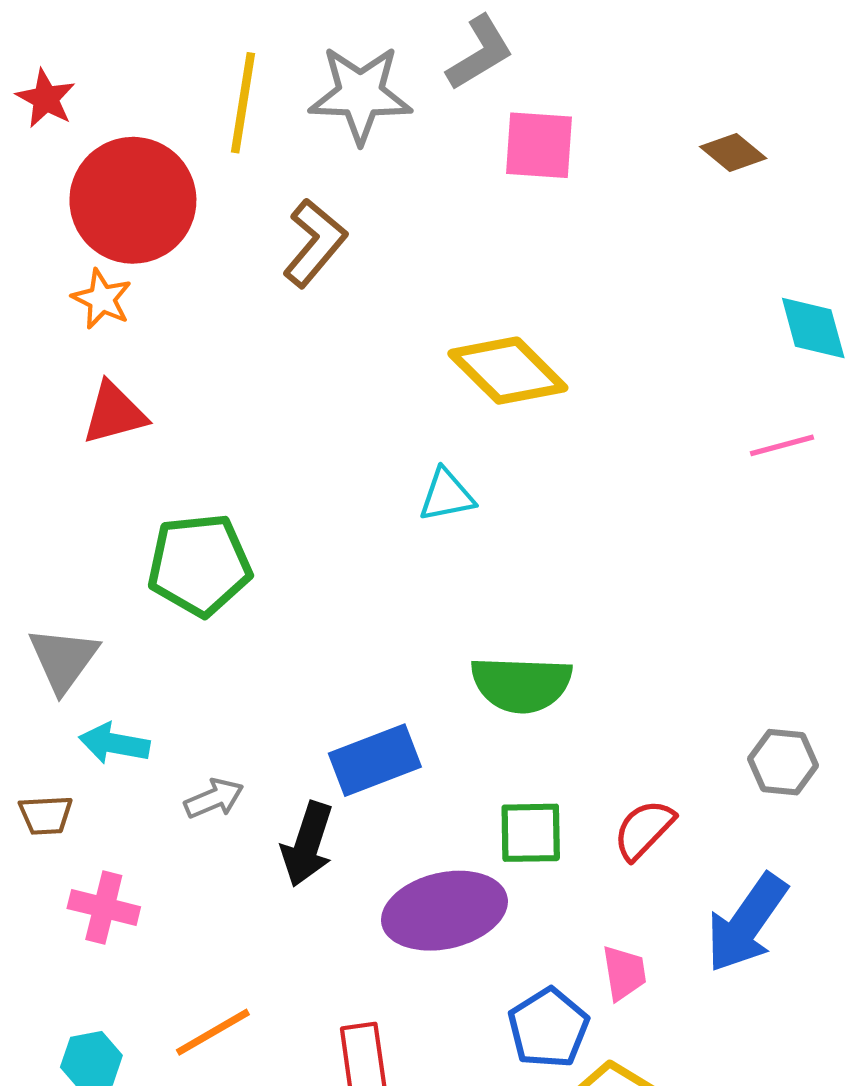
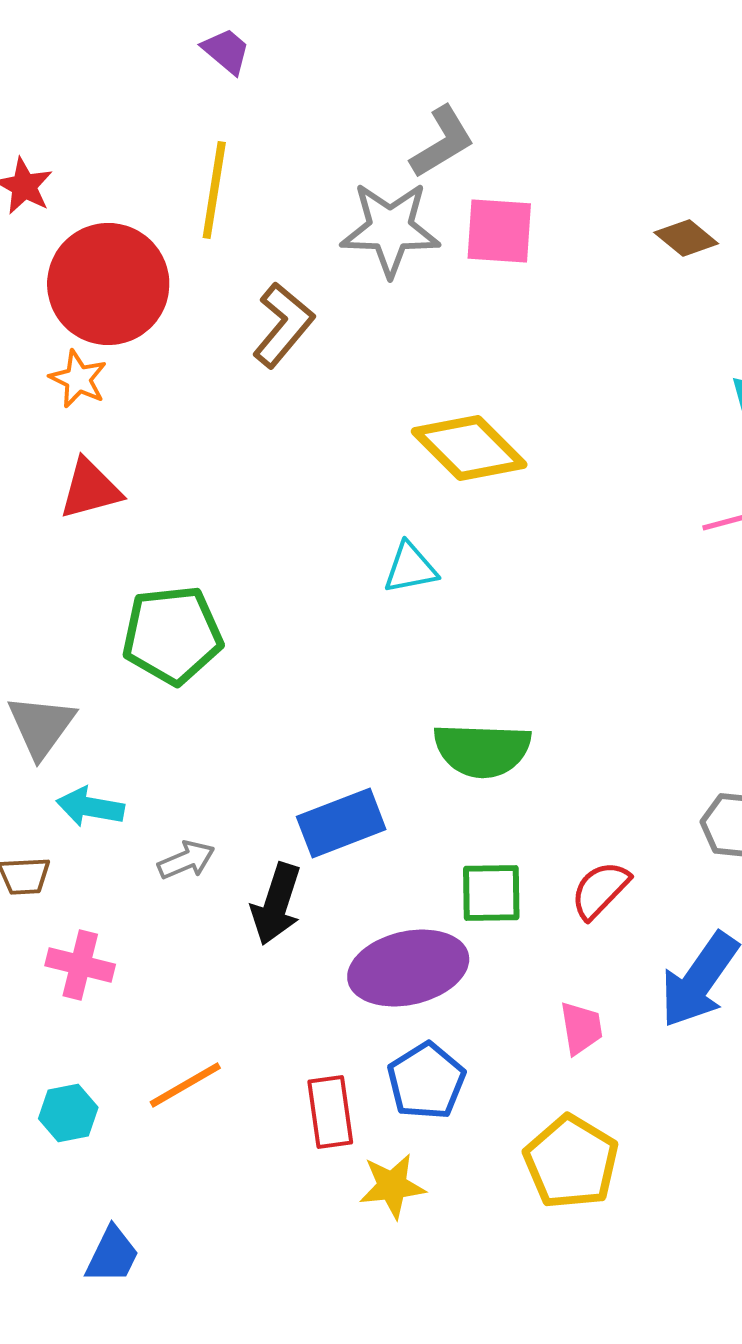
gray star: (360, 94) -> (390, 229), moved
blue pentagon: (548, 1028) -> (426, 1081), moved

